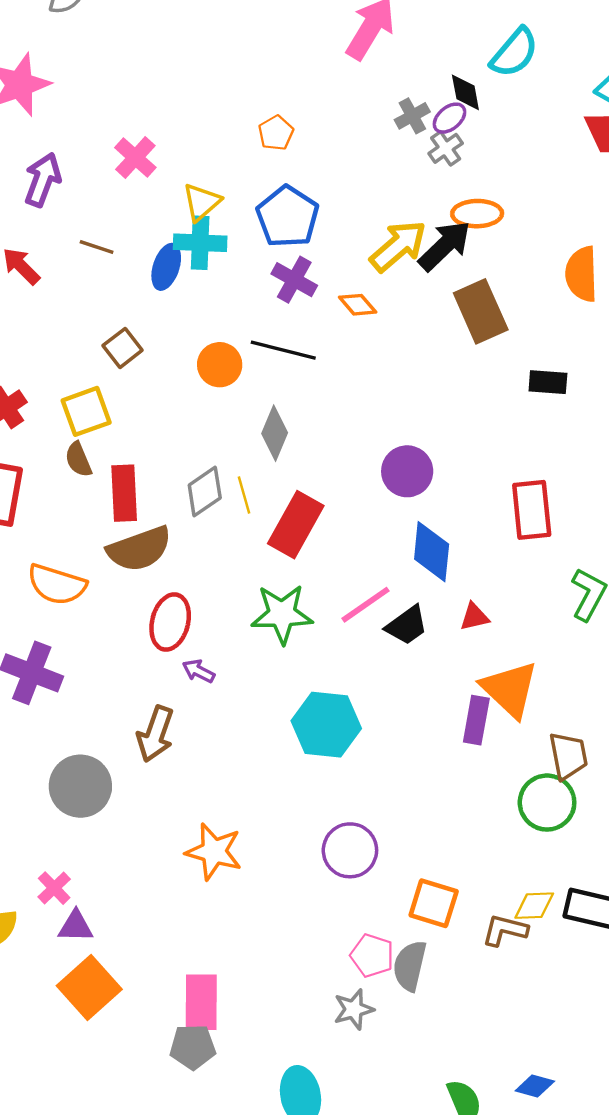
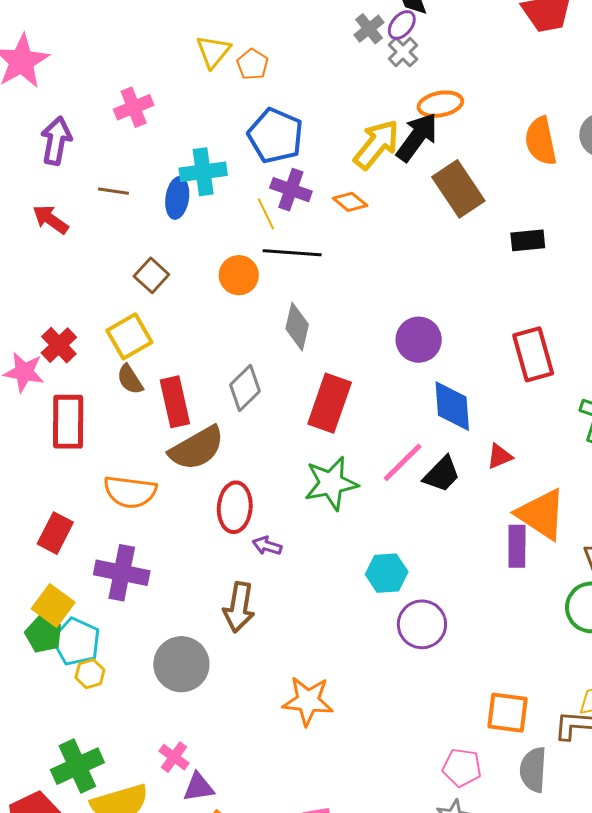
pink cross: (135, 158) -> (134, 107), turned 36
yellow triangle: (202, 202) -> (213, 52), moved
yellow line: (244, 495) -> (266, 214), moved
cyan hexagon: (326, 725) -> (387, 573), size x0.7
purple circle: (350, 850) -> (422, 624), moved
gray semicircle: (410, 966) -> (533, 770), moved

